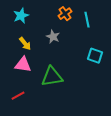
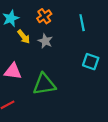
orange cross: (65, 14) -> (44, 16), moved
yellow arrow: (25, 44) -> (24, 37), moved

